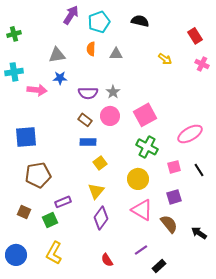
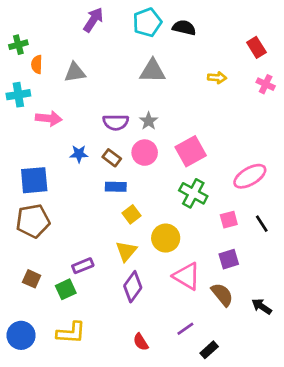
cyan pentagon: (99, 22) -> (147, 22), moved
orange semicircle: (91, 49) -> (37, 64), moved
gray triangle: (116, 54) -> (153, 71), size x1.5
yellow arrow: (165, 59) -> (217, 78), turned -32
blue star: (60, 78) -> (79, 154), moved
brown pentagon: (38, 175) -> (33, 221), moved
yellow circle: (138, 179) -> (166, 238), moved
yellow L-shape: (54, 253) -> (71, 333), turned -115

